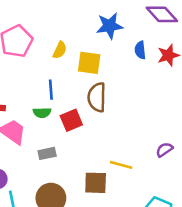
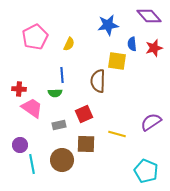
yellow square: (89, 63) -> (117, 61), moved
red square: (71, 120) -> (84, 114), moved
purple semicircle: (164, 150) -> (151, 122), size x1.5
brown square: (96, 183) -> (86, 144), moved

